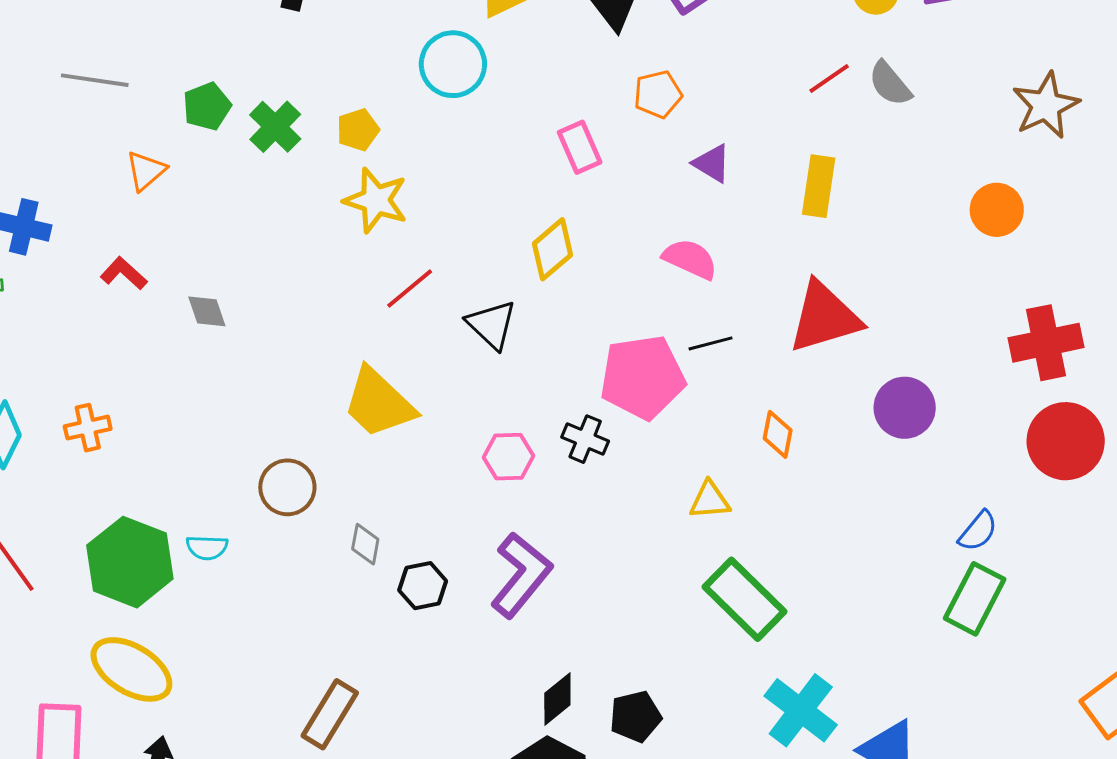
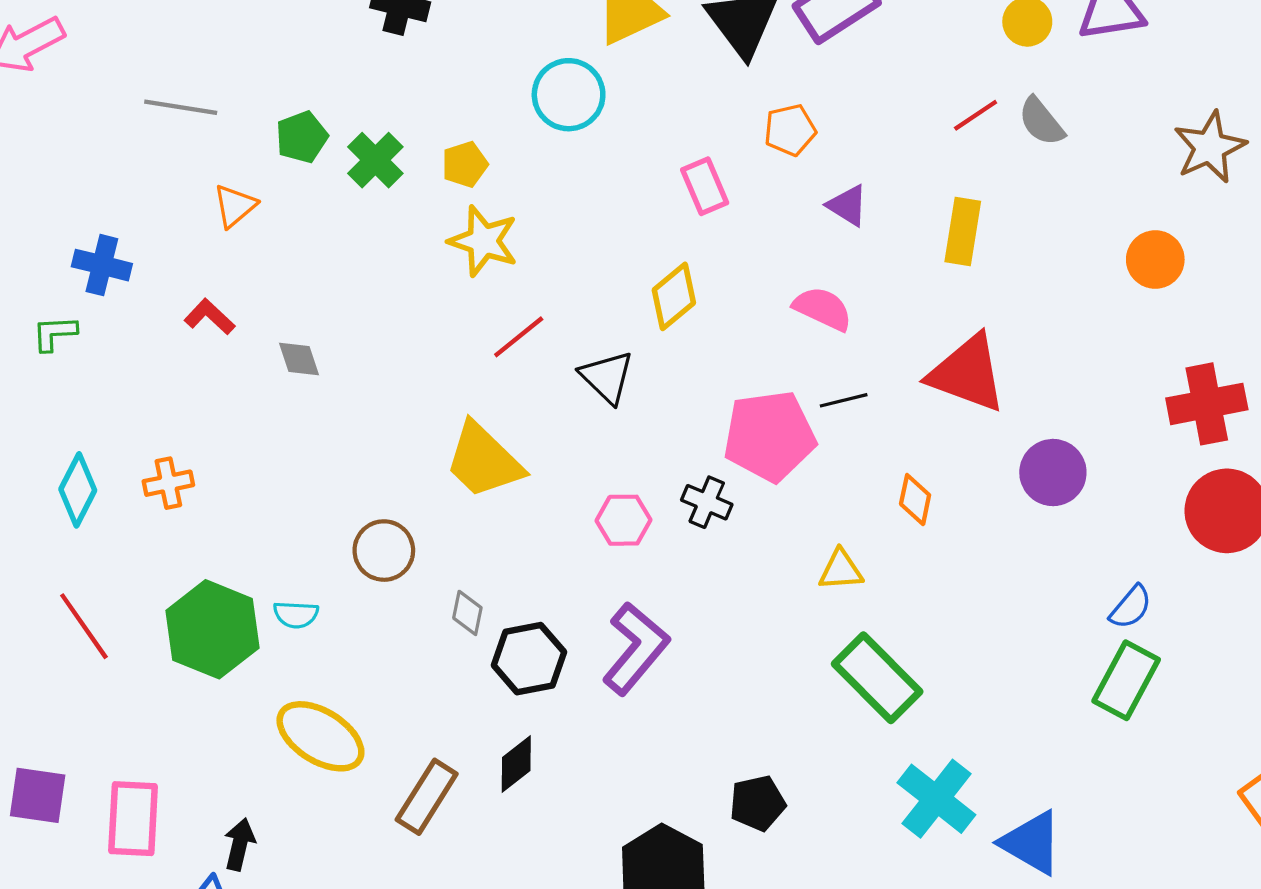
red triangle: (824, 317) -> (967, 373), turned 36
black hexagon: (423, 586) -> (529, 659), size x1.4
yellow ellipse: (131, 669) -> (320, 736), moved
black diamond: (557, 699) -> (516, 764), moved

